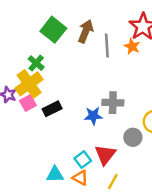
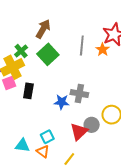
green square: (53, 30) -> (48, 54), moved
brown arrow: (86, 31) -> (43, 29), moved
black rectangle: (52, 109) -> (28, 91), turned -63
red triangle: (105, 155) -> (79, 132), moved

